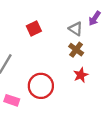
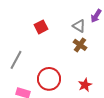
red star: (81, 75) -> (85, 85), moved

